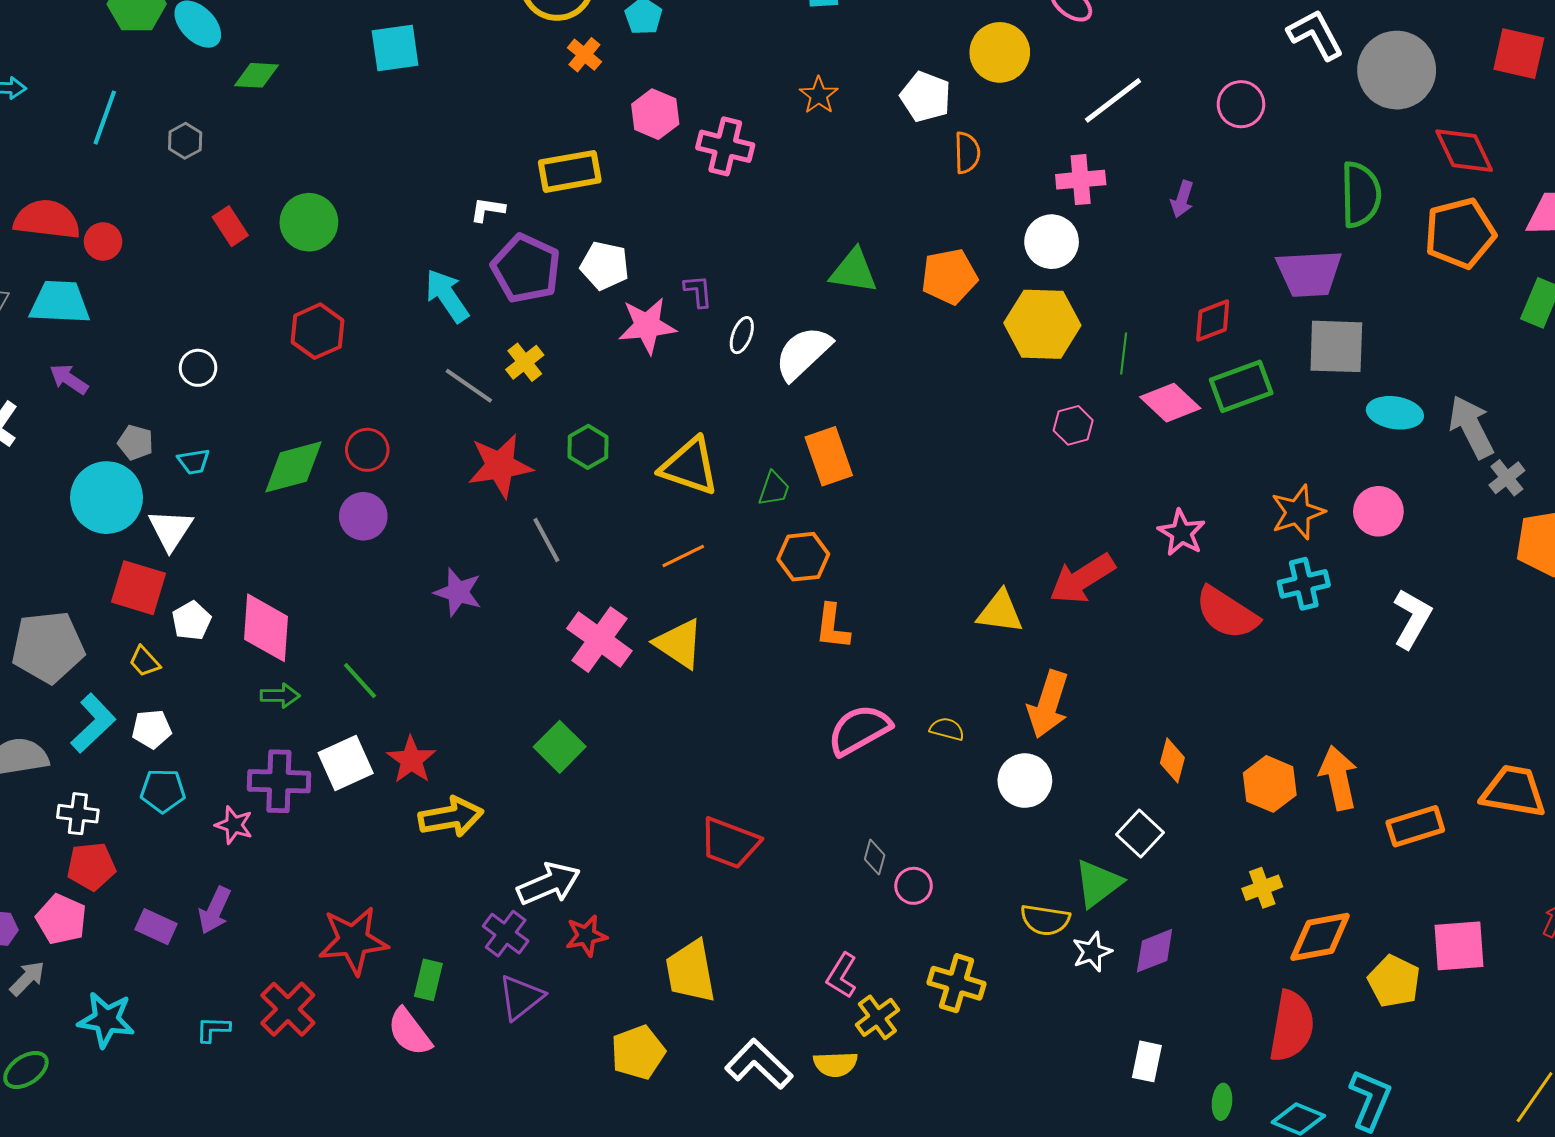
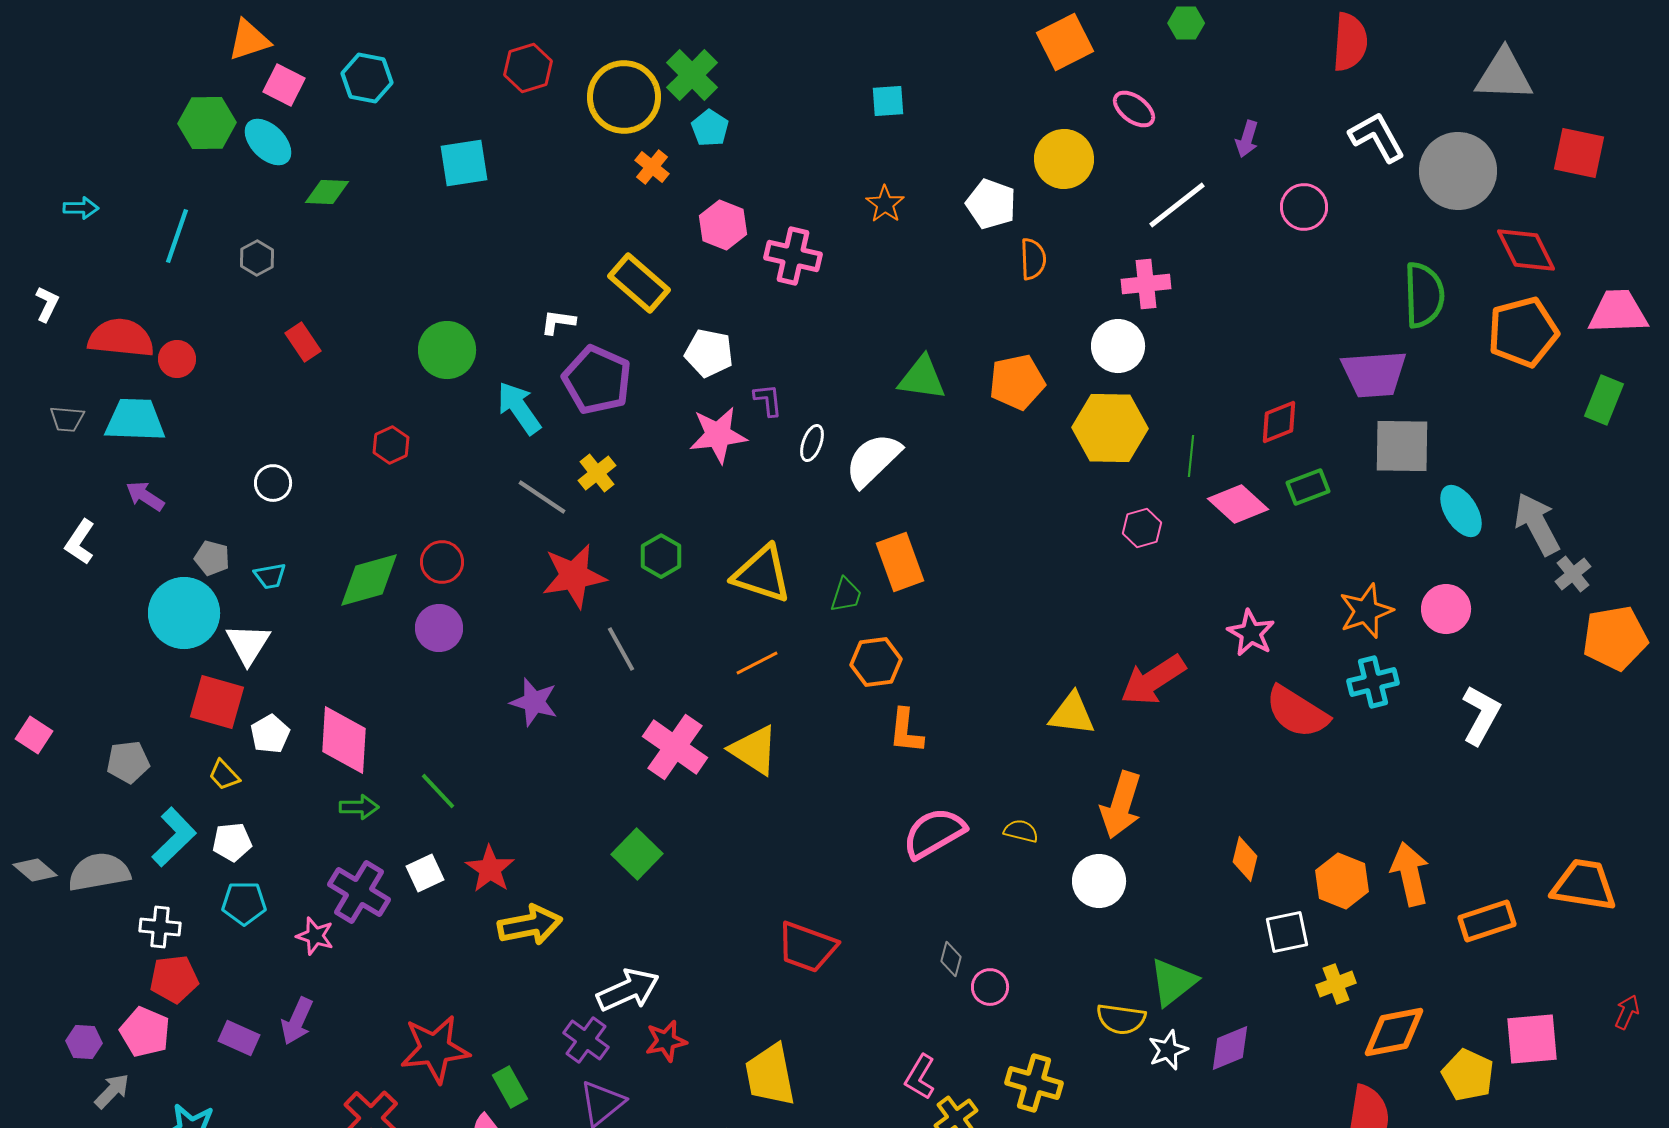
yellow rectangle: (570, 171) -> (639, 283), turned 52
purple arrow: (1182, 199) -> (1247, 139), moved
green circle: (309, 222) -> (447, 350), moved
white pentagon: (605, 266) -> (709, 353), moved
red hexagon: (317, 331) -> (391, 445), size x0.7
green rectangle: (1241, 386) -> (1308, 487), size x0.7
cyan ellipse: (1395, 413) -> (1461, 511), turned 50
gray pentagon: (48, 647) -> (128, 762), size x0.6
white square: (346, 763) -> (425, 873), size x0.7
purple cross: (279, 781) -> (359, 892), turned 30
white square: (1140, 834) -> (1287, 932), moved, turned 36
green rectangle: (428, 980) -> (510, 1087), turned -42

